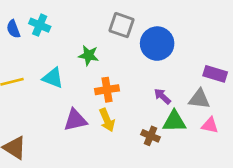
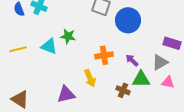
green star: (89, 55) -> (68, 36), moved
orange cross: (107, 90) -> (104, 55), moved
gray triangle: (199, 99) -> (160, 62), turned -36
purple triangle: (75, 120) -> (66, 94), moved

